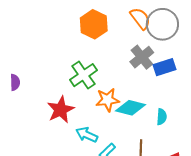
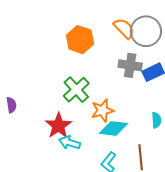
gray cross: (142, 57) -> (130, 65), turned -35
cyan diamond: (130, 108) -> (113, 128), moved
cyan arrow: (87, 135) -> (70, 143), moved

